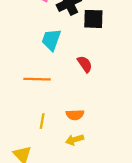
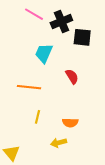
orange semicircle: (75, 115) -> (70, 123), moved
yellow line: (42, 121) -> (38, 117), moved

